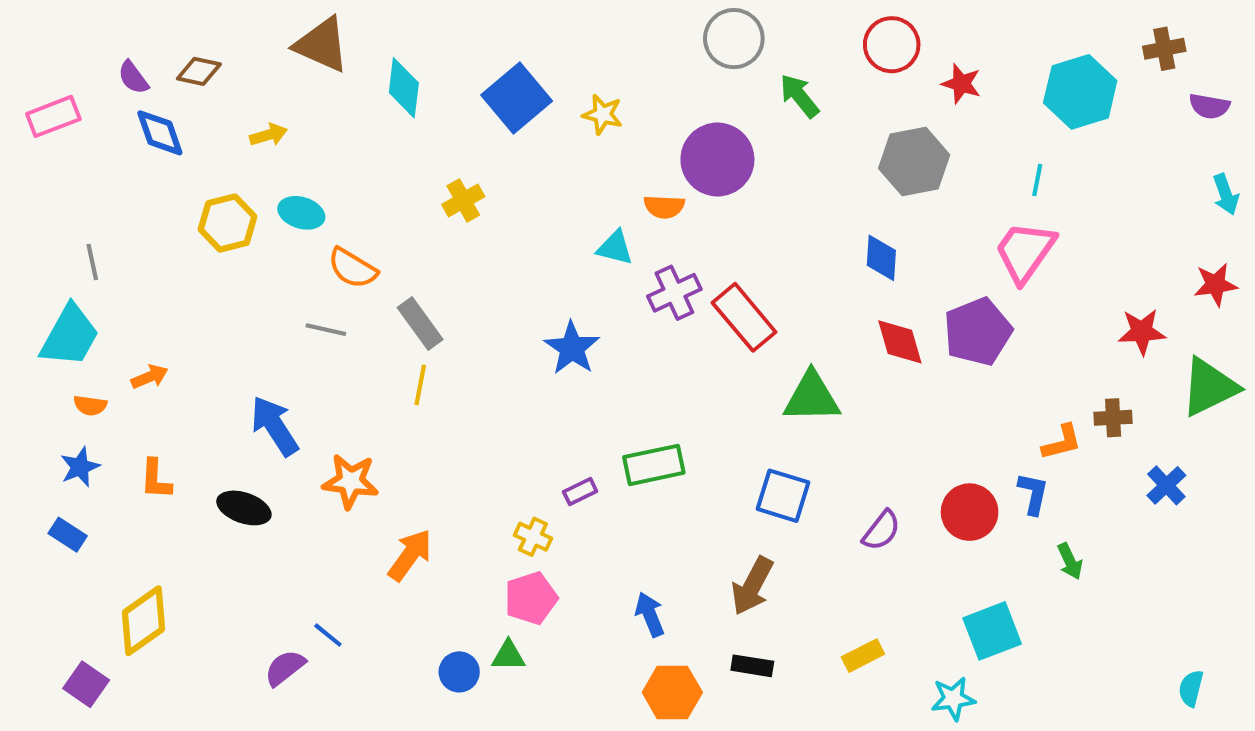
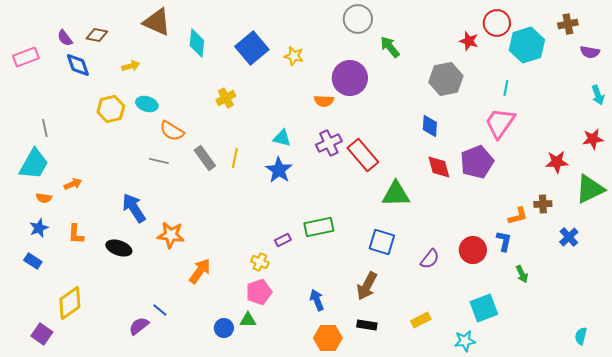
red circle: (892, 45) -> (497, 23), moved
cyan triangle: (615, 248) -> (282, 138), moved
yellow line: (420, 385) -> (235, 158), moved

